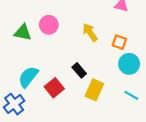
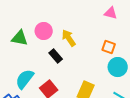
yellow arrow: (90, 32) -> (69, 38), moved
black rectangle: (79, 70) -> (56, 56), moved

